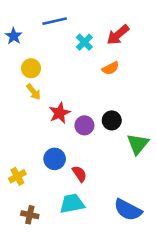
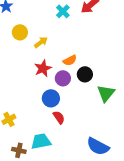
orange semicircle: (110, 68) -> (70, 60), moved
yellow arrow: (34, 92) -> (41, 42), moved, turned -88
blue circle: (55, 159) -> (51, 98), moved
cyan trapezoid: (72, 204) -> (41, 141), moved

